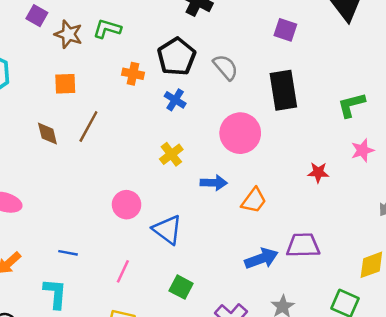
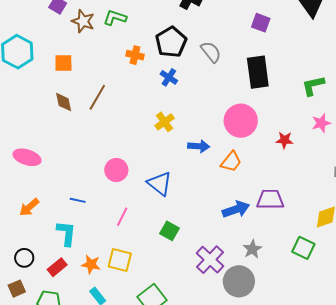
orange square: (65, 84) -> (63, 63), moved
pink circle: (240, 133) -> (241, 121), moved
pink circle: (127, 205) -> (116, 170), moved

